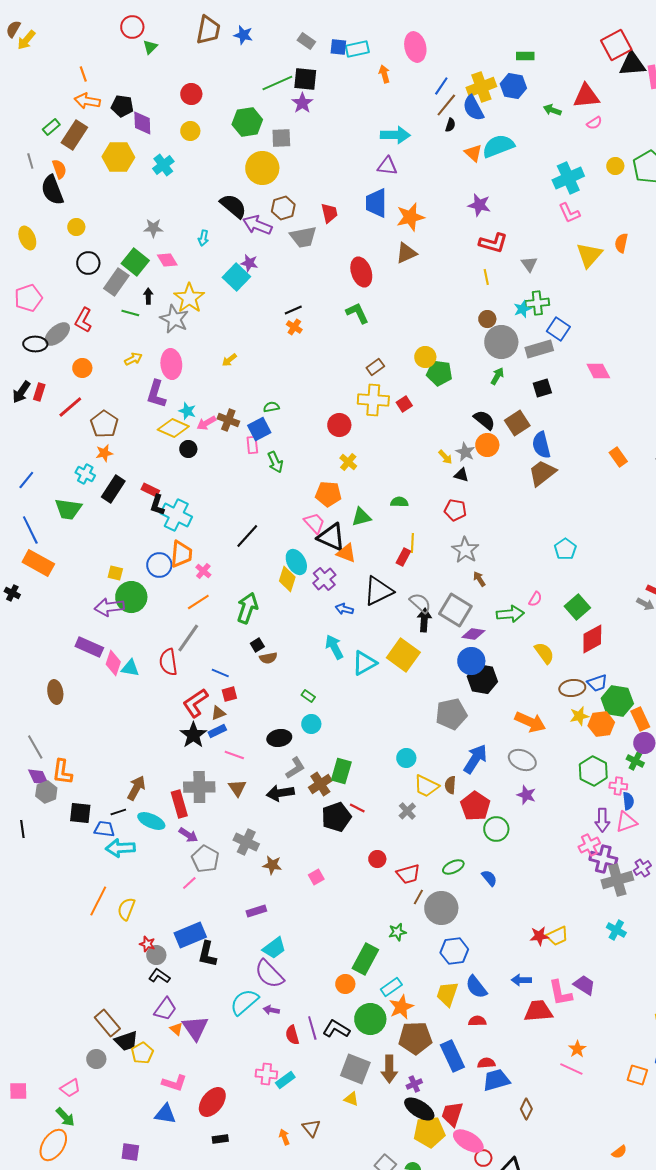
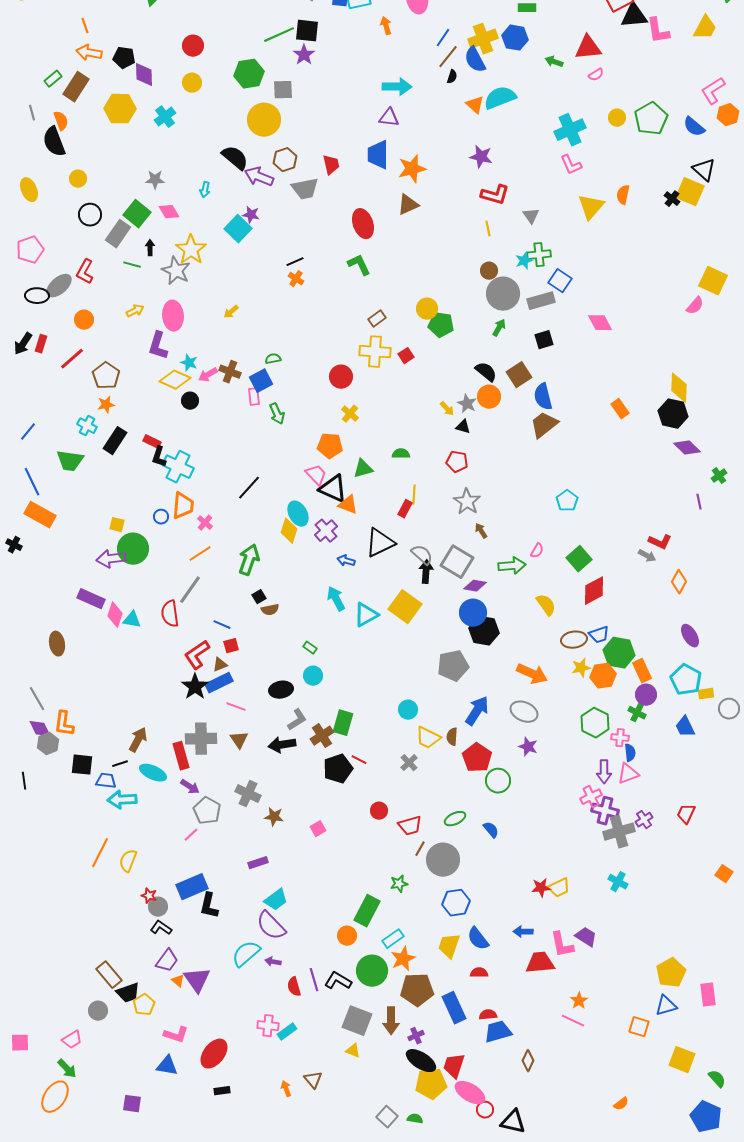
blue circle: (159, 565) -> (161, 517), size x0.6
blue rectangle: (217, 731) -> (219, 683), size x1.5

